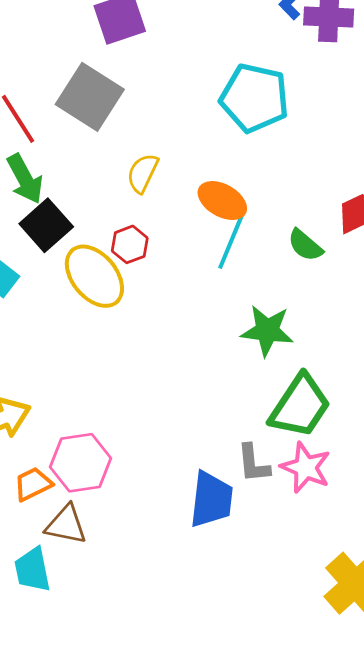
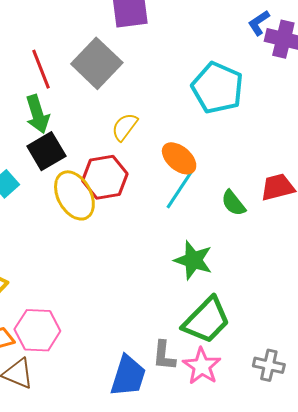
red hexagon: (130, 244) -> (105, 177), size x1.6

